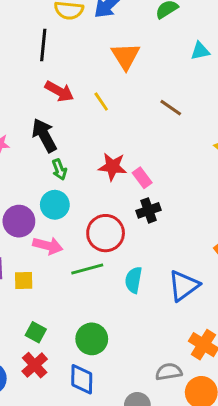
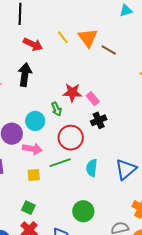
orange triangle: (126, 56) -> (88, 38), moved
yellow line: (101, 102) -> (63, 37), moved
black arrow: (44, 135) -> (25, 75), turned 40
green arrow: (59, 169) -> (57, 109), moved
yellow square: (24, 281) -> (34, 175), moved
green circle: (92, 339) -> (83, 211), moved

